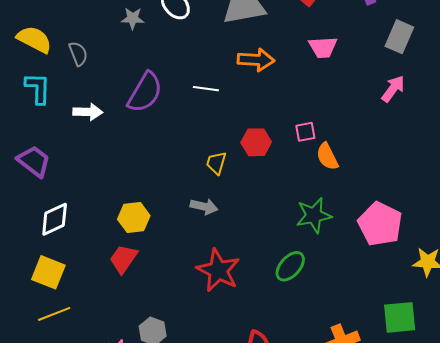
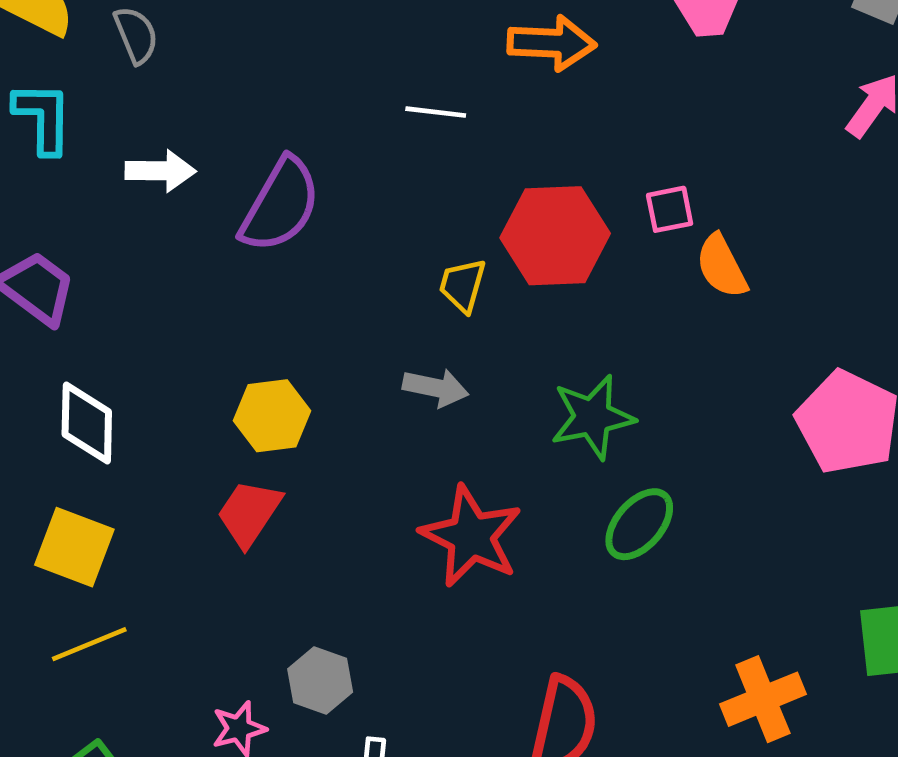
purple semicircle: (145, 92) -> (280, 205), moved
red hexagon: (256, 142) -> (555, 236), size x1.5
green star: (314, 215) -> (593, 417), moved
white diamond: (55, 219) -> (87, 423), turned -63

